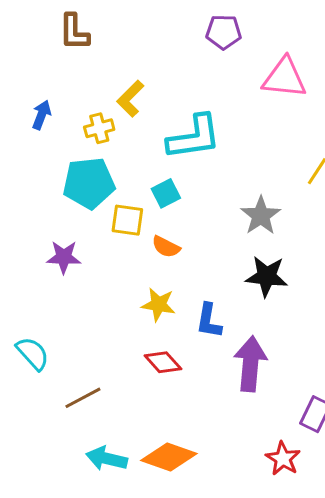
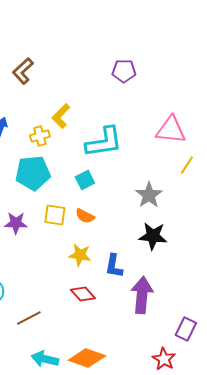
brown L-shape: (74, 32) -> (23, 71), turned 48
pink triangle: (284, 78) -> (171, 130), moved
yellow square: (127, 220) -> (55, 215), moved

